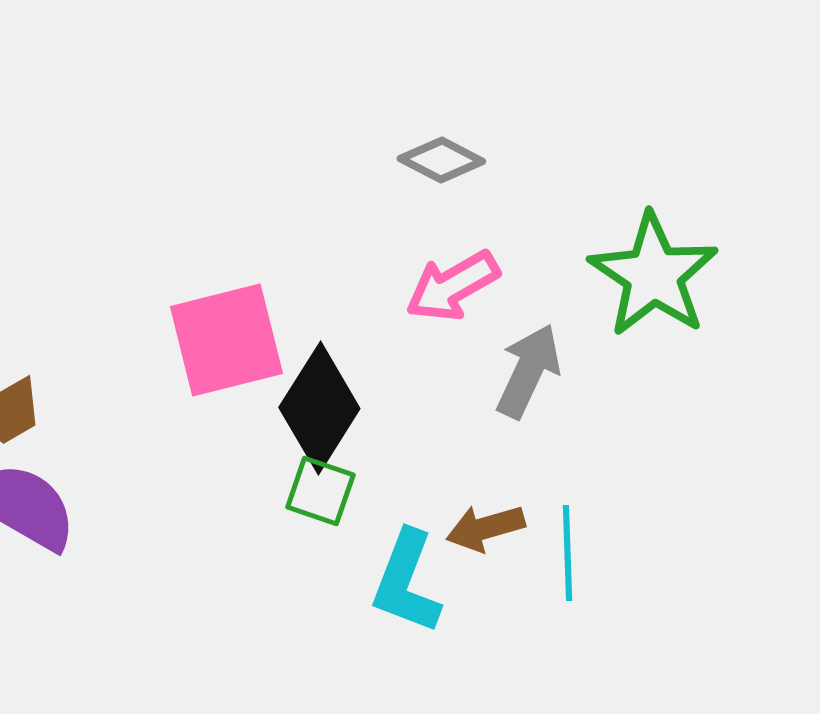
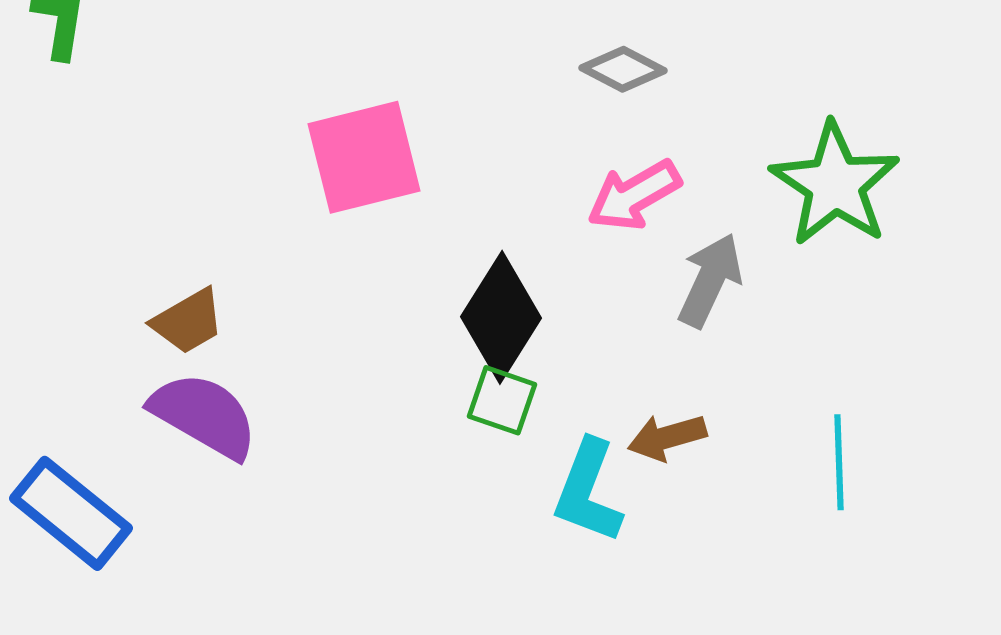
pink square: (226, 340) -> (364, 157), moved
cyan line: (567, 553) -> (839, 462), moved

